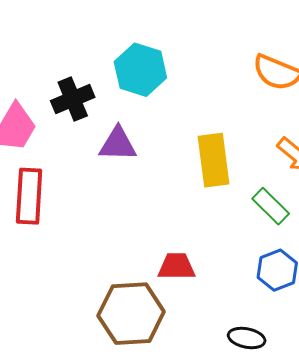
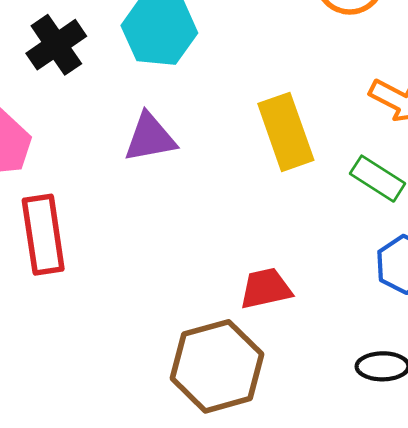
black cross: (73, 99) -> (56, 45), moved

